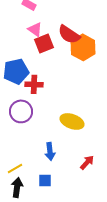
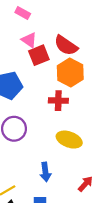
orange hexagon: (83, 47) -> (70, 72), moved
red cross: (34, 84) -> (58, 101), moved

